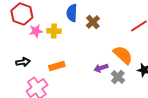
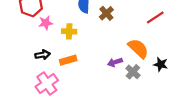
yellow cross: (54, 31) -> (69, 31), moved
black arrow: (23, 62) -> (43, 55), moved

